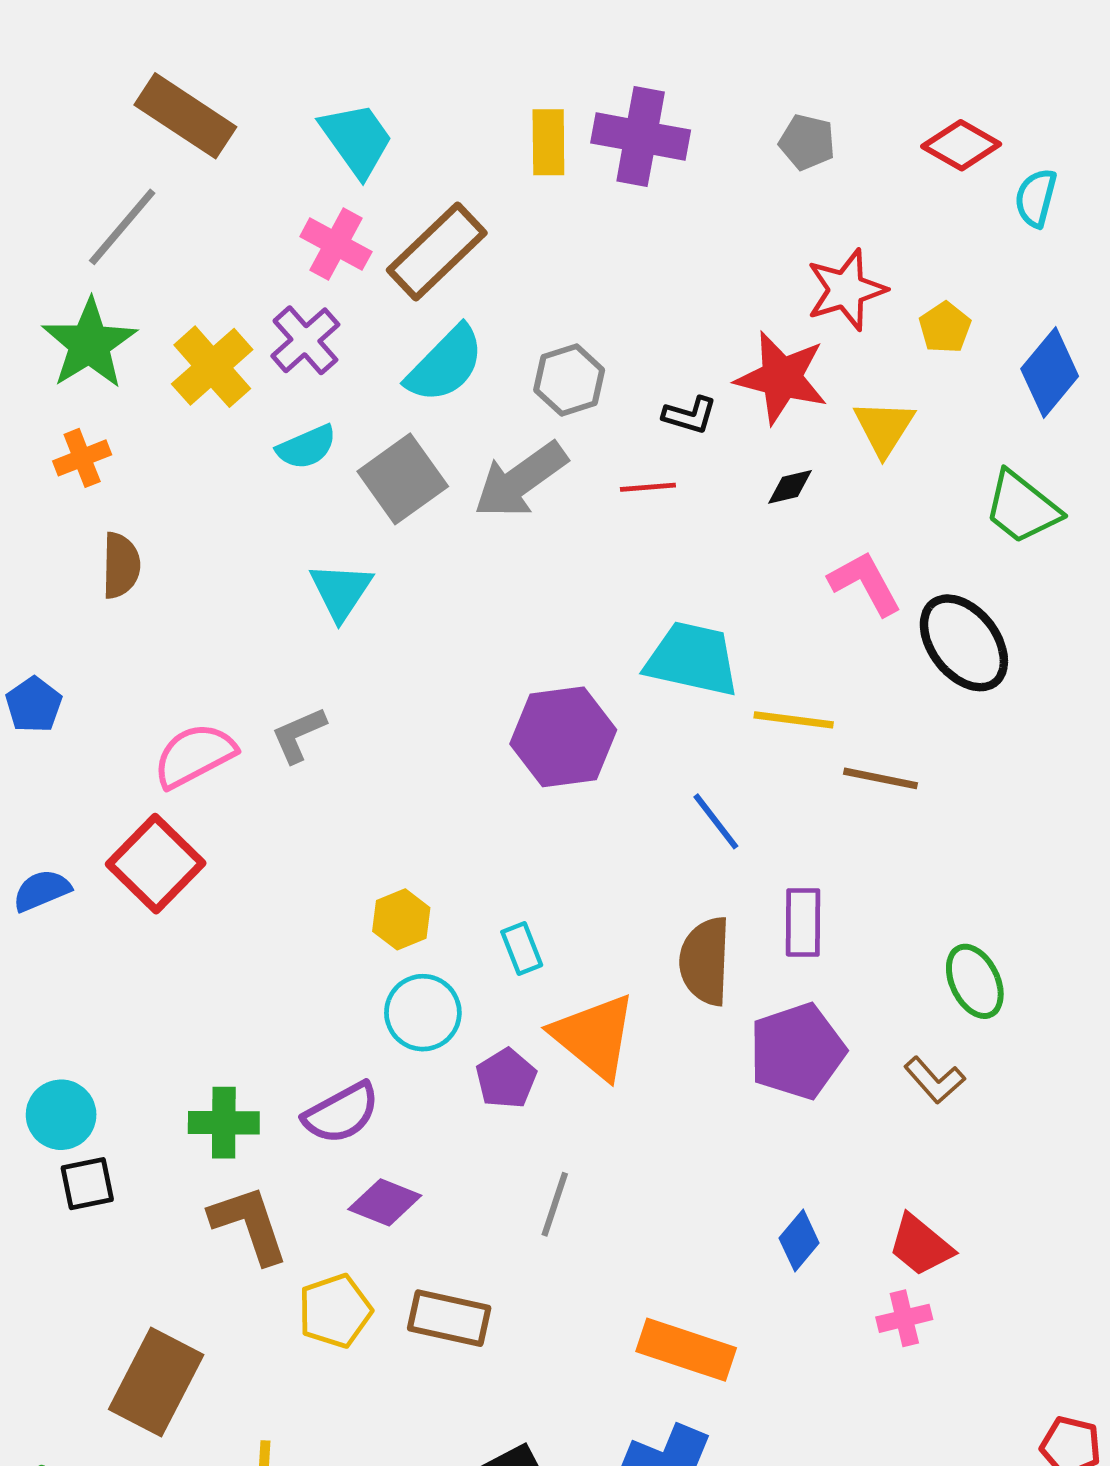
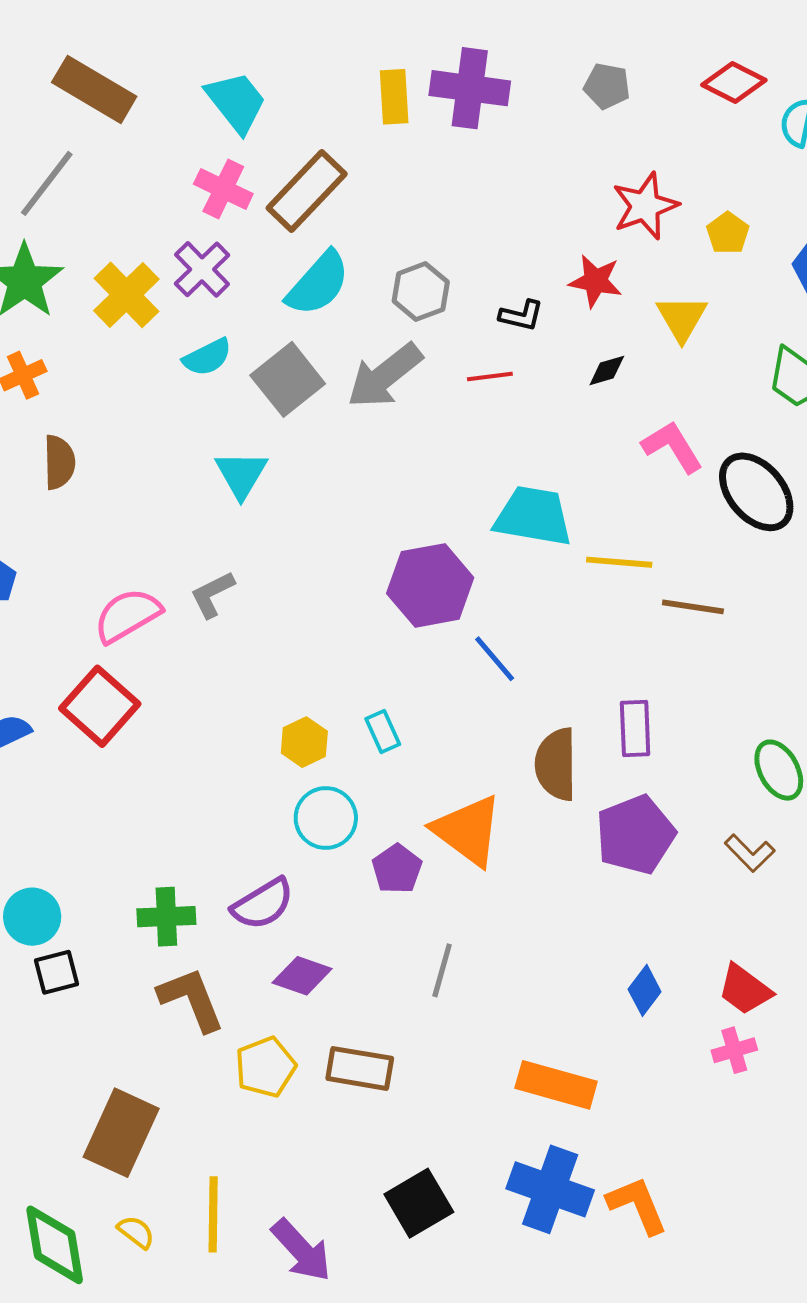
red star: (782, 378) -> (595, 281), size x0.7
blue line: (716, 821) -> (495, 659), moved
cyan rectangle: (522, 948) -> (383, 731), moved

